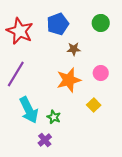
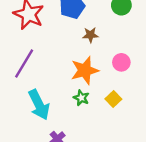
green star: (54, 117) -> (81, 98), moved

